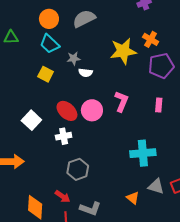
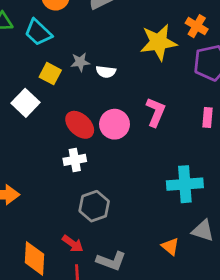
cyan trapezoid: (50, 44) -> (38, 32), moved
gray star: (74, 58) -> (80, 62), moved
white square: (31, 120) -> (25, 103), moved

